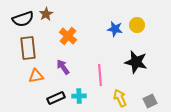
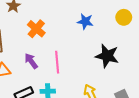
yellow circle: (137, 25) -> (124, 17), moved
pink line: (100, 75) -> (57, 62), moved

